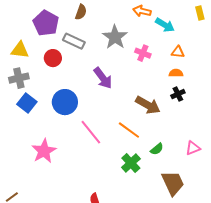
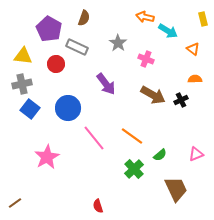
gray star: (115, 37) -> (118, 43), size x0.7
orange triangle: (178, 52) -> (193, 49), moved, turned 32
orange semicircle: (176, 73) -> (195, 79), moved
brown arrow: (148, 105) -> (153, 95), moved

